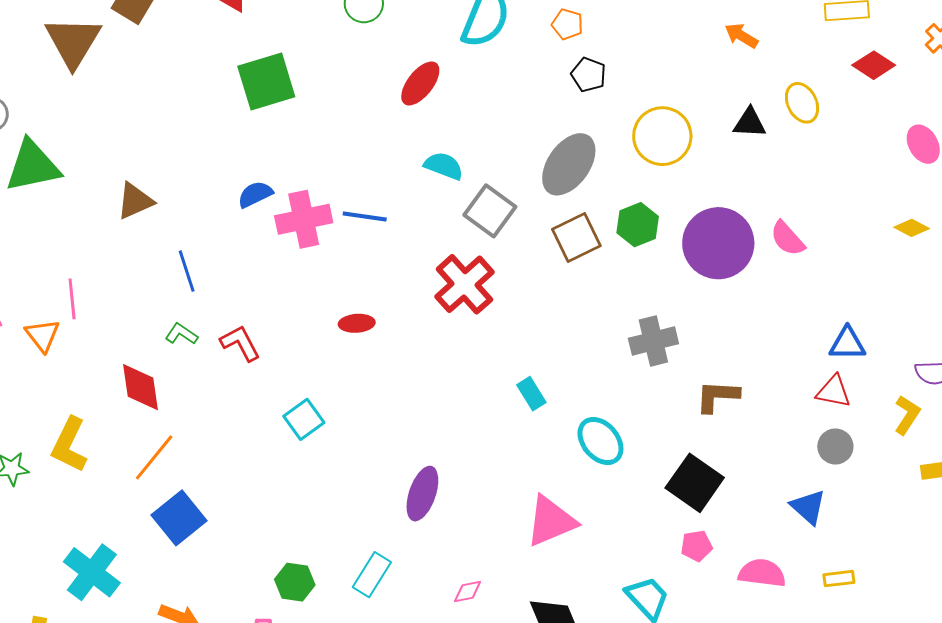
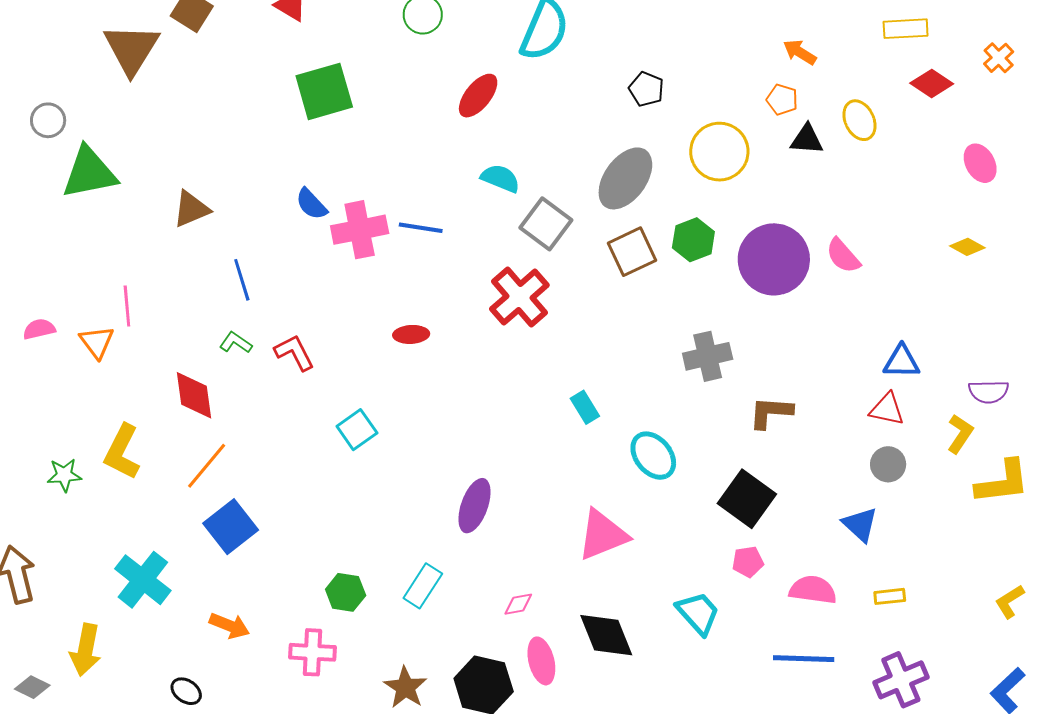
orange pentagon: (567, 24) -> (782, 100), moved
blue semicircle: (255, 194) -> (311, 204), turned -108

